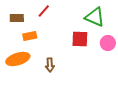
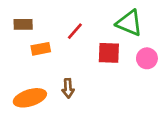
red line: (44, 11) -> (75, 31), moved
orange ellipse: (18, 59) -> (30, 98), moved

